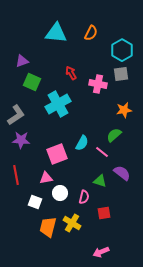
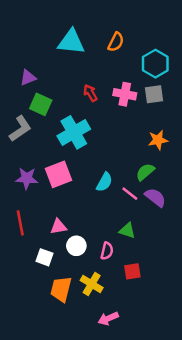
pink cross: (98, 84) -> (125, 94), moved
gray L-shape: (16, 115) -> (20, 129), moved
pink square: (57, 154) -> (59, 174), moved
purple semicircle: (122, 173) -> (155, 197), moved
pink arrow: (101, 252) -> (108, 318), moved

